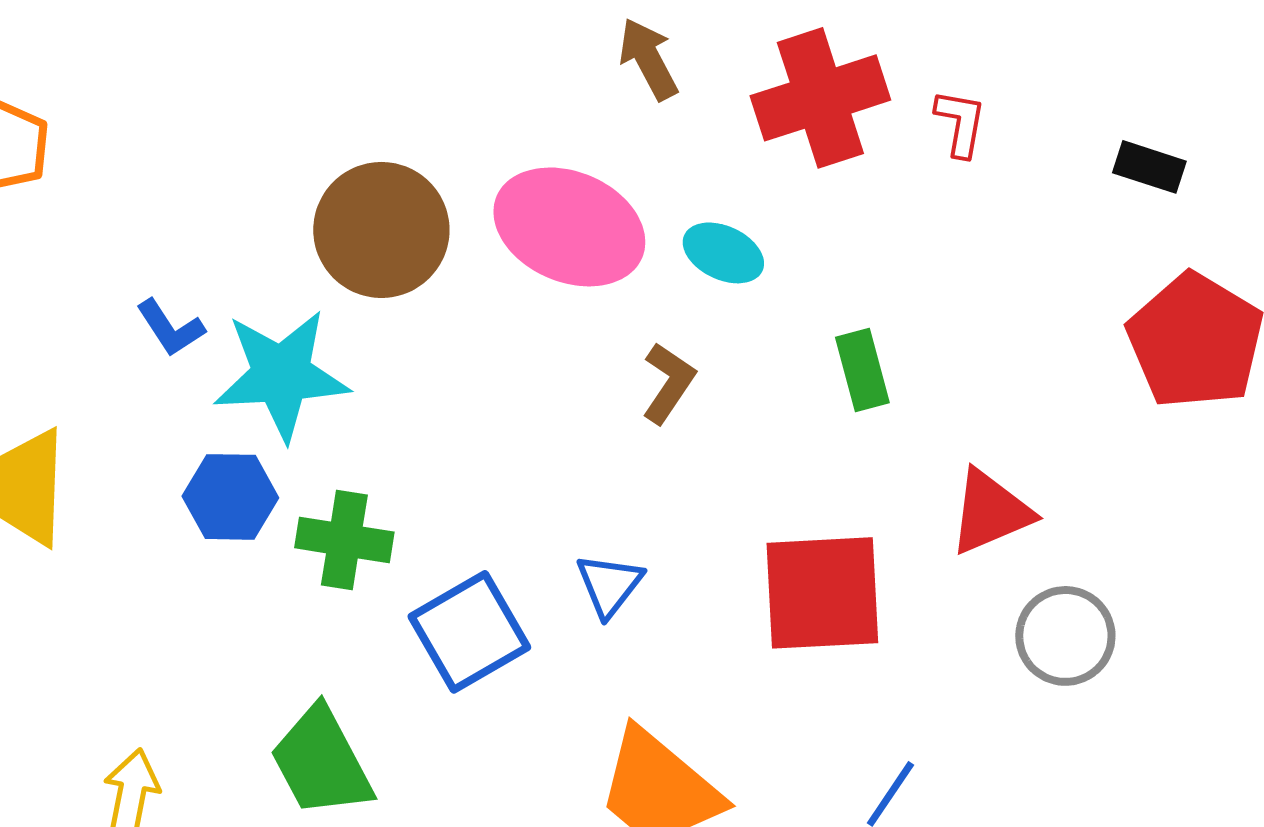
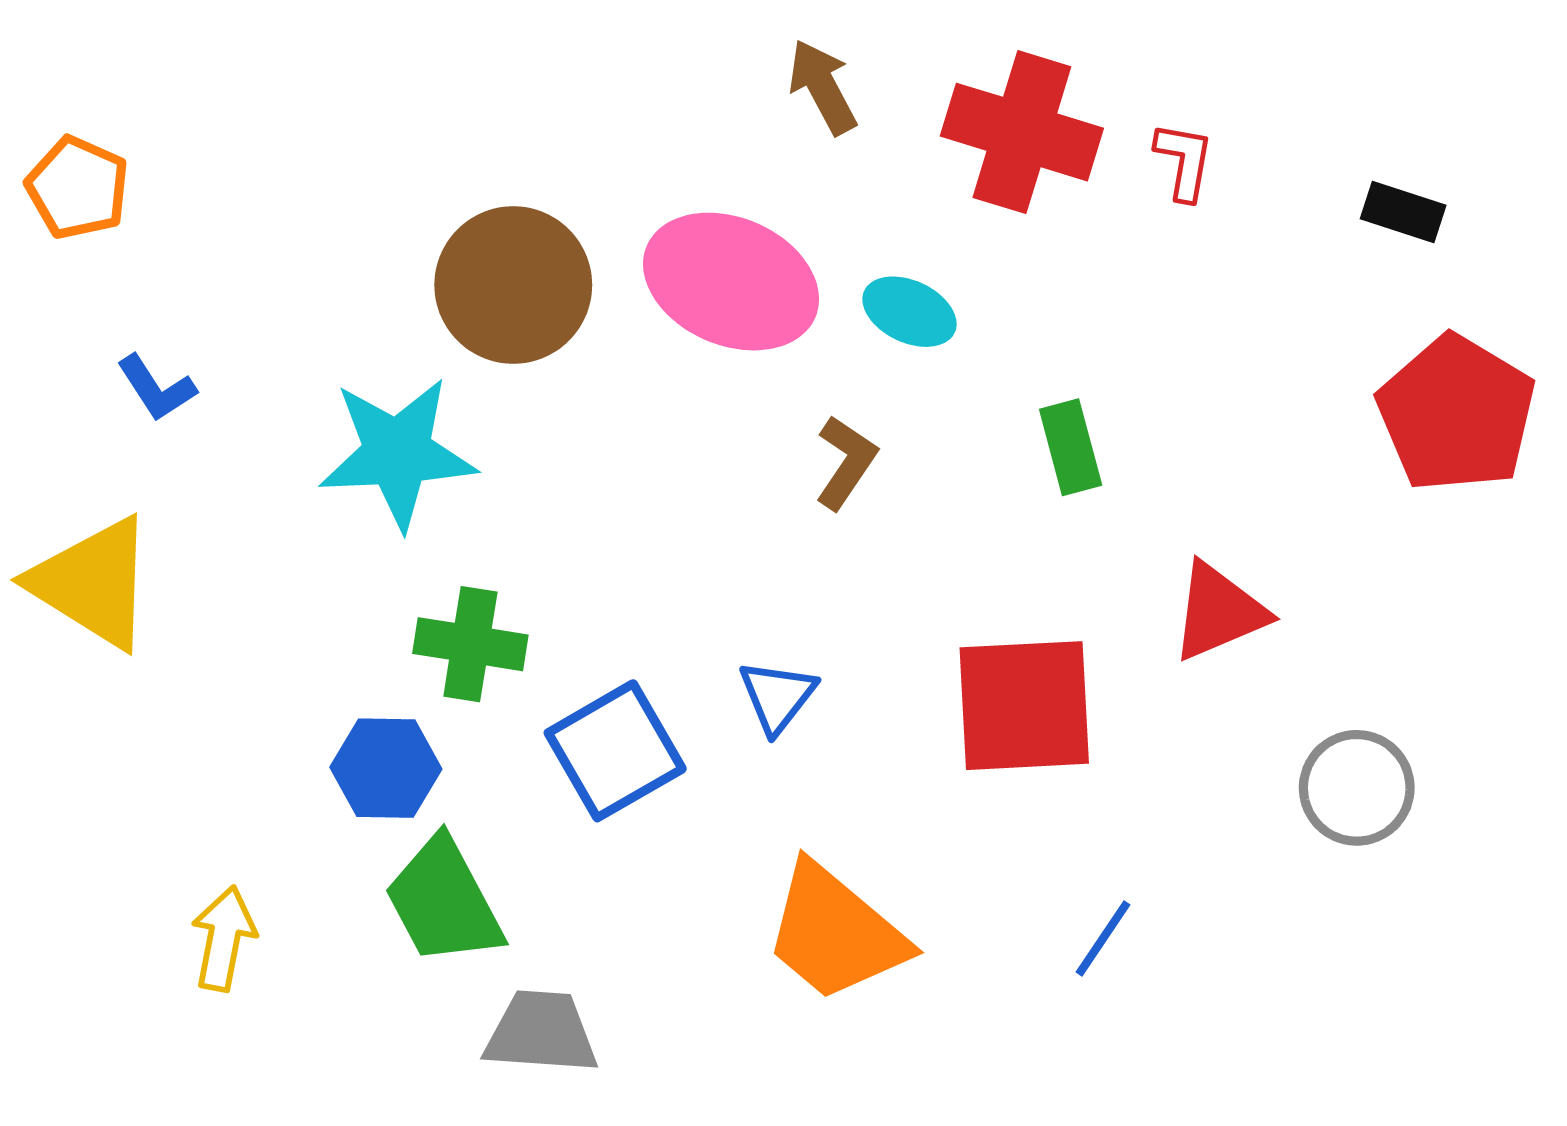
red cross: (820, 98) -> (1022, 132), turned 35
blue L-shape: (170, 328) -> (156, 388), moved
blue hexagon: (230, 497) -> (386, 768), moved
gray circle: (1065, 636) -> (1357, 788), moved

